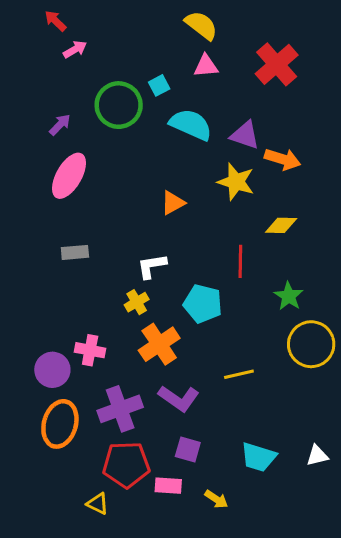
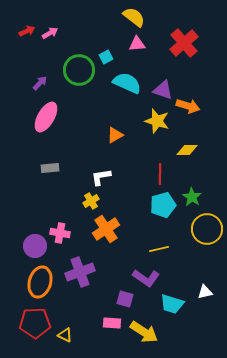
red arrow: (55, 21) -> (27, 31), moved, turned 112
cyan pentagon: (203, 304) -> (163, 205), moved, turned -30
purple L-shape: (179, 398) -> (146, 278), moved
white triangle: (317, 456) -> (205, 292), moved
red pentagon: (126, 465) -> (35, 323), moved
yellow arrow: (216, 499) -> (144, 332), size x1.8

